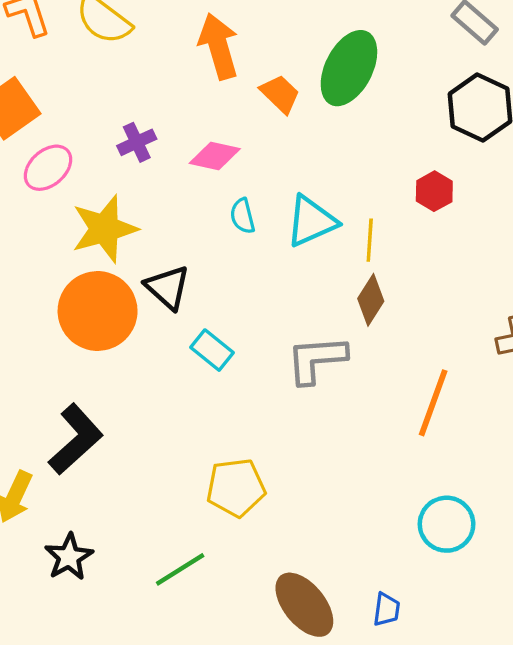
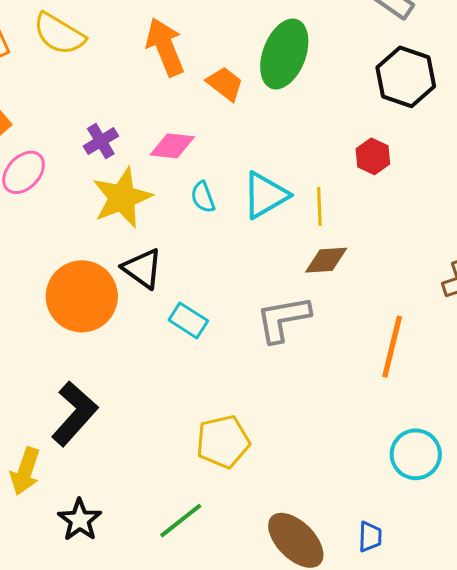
yellow star: (105, 229) -> (122, 198), moved
brown diamond: (371, 300) -> (326, 260), turned 60

